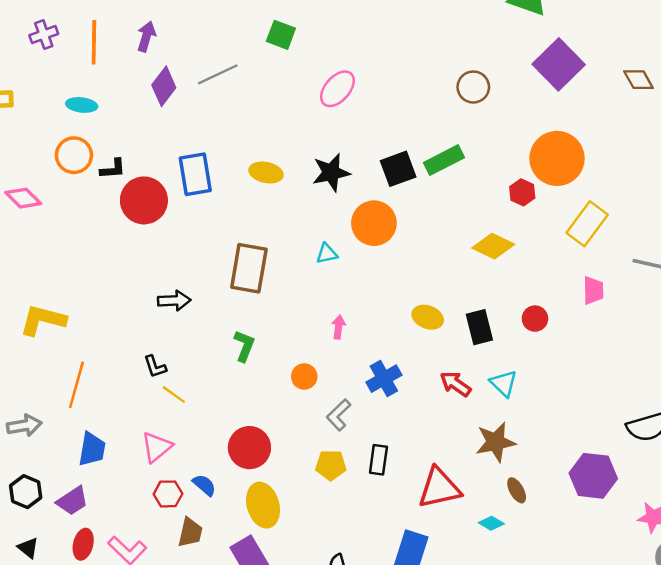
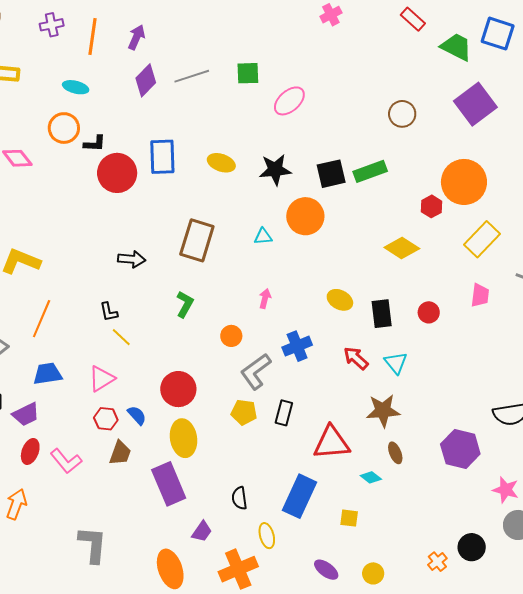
green square: (281, 35) -> (248, 73), moved, turned -30
gray L-shape: (339, 415) -> (256, 371), size x1.4
blue trapezoid: (92, 449) -> (48, 374), turned -116

